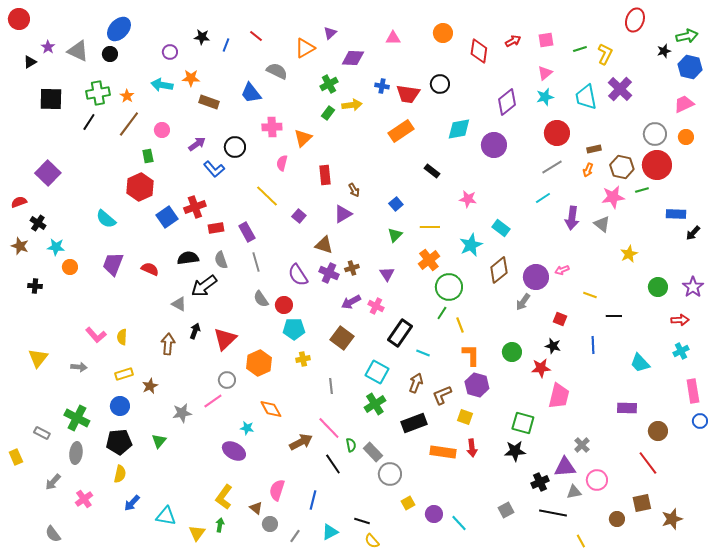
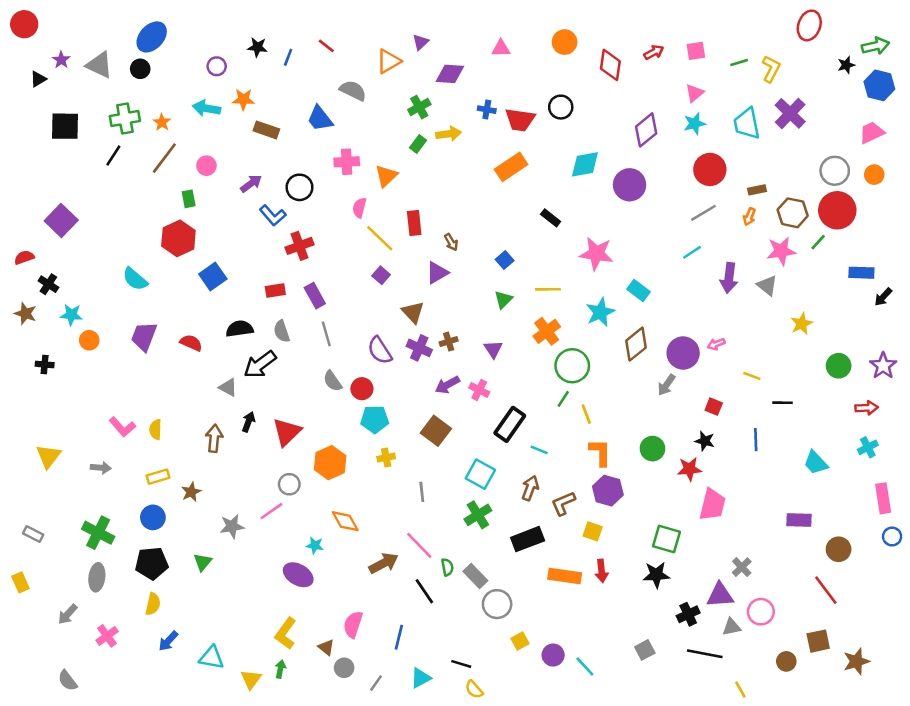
green line: (642, 190) -> (818, 242), turned -32
yellow line: (267, 196) -> (380, 238), moved
pink star: (468, 199) -> (596, 254), size x1.5
red cross: (195, 207) -> (299, 246), moved
brown triangle: (324, 245) -> (413, 312), turned 30
gray rectangle: (42, 433) -> (33, 534), moved

